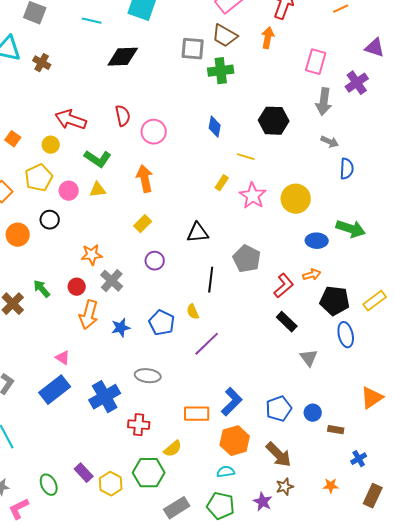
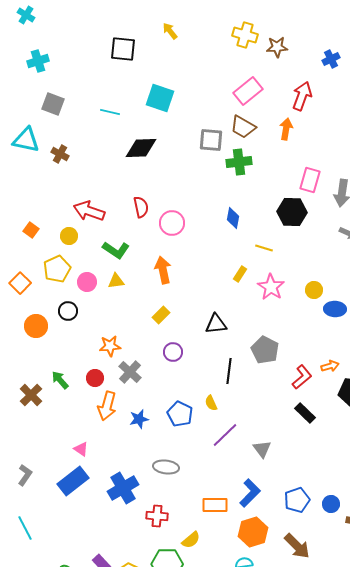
pink rectangle: (316, 62) -> (310, 180), moved
yellow circle: (296, 199) -> (314, 290), size x0.6
blue ellipse: (317, 241) -> (335, 309), moved
gray triangle: (309, 358) -> (262, 449), moved

